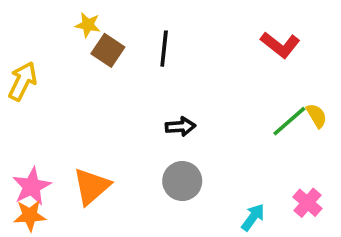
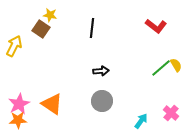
brown square: (108, 50) -> (41, 29), moved
orange triangle: (91, 186) -> (52, 104), turned -45

